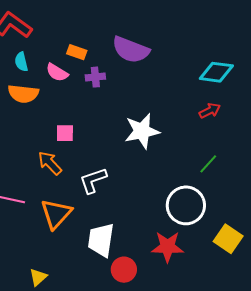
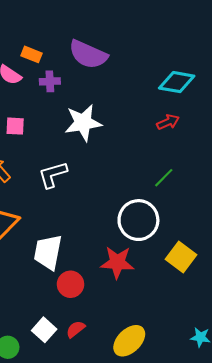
white star: (142, 131) -> (83, 123), moved
pink square: (65, 133) -> (15, 126), moved
white L-shape: (93, 180) -> (53, 175), moved

